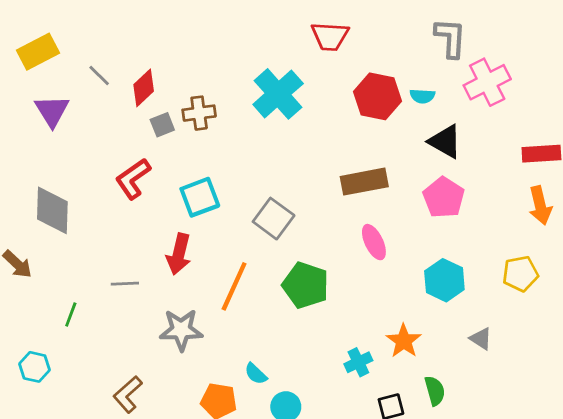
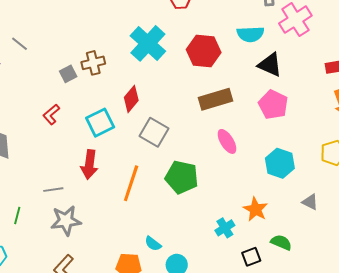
red diamond: (144, 88) -> (131, 99), moved
red hexagon: (377, 96) -> (204, 51), moved
cyan semicircle: (422, 96) -> (250, 34), size x1.5
red L-shape: (133, 179) -> (51, 114), size x0.7
gray star: (181, 330) -> (66, 221), moved
green semicircle: (435, 391) -> (281, 242), turned -45

